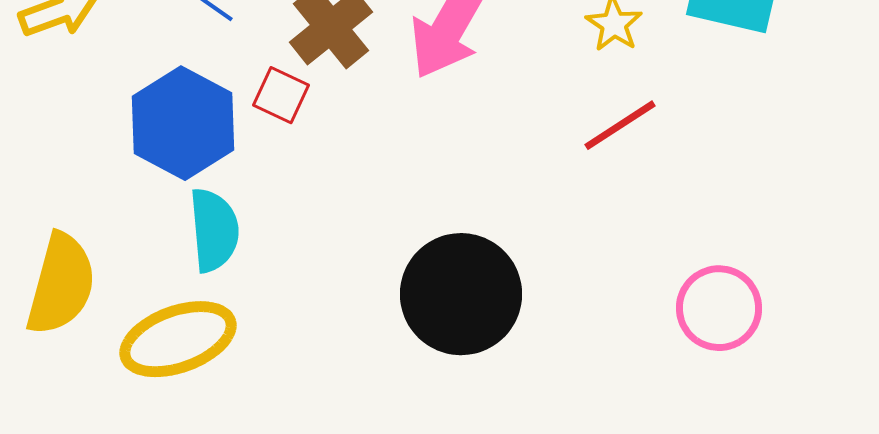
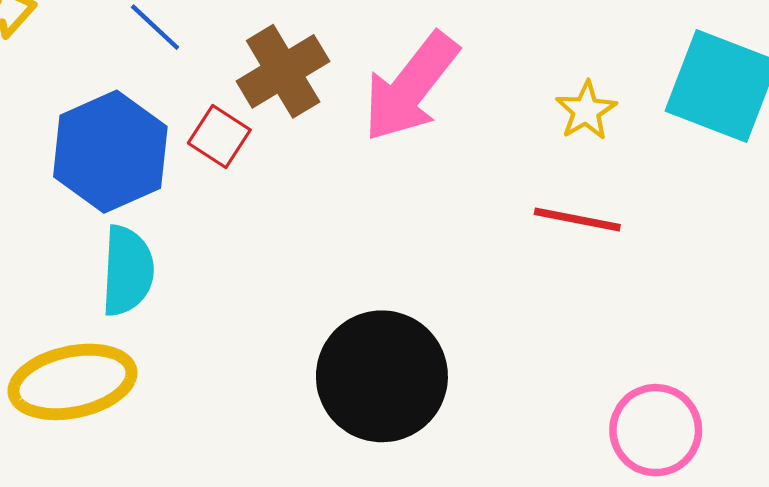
red line: (620, 125) -> (577, 220), turned 36

